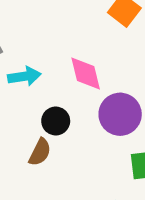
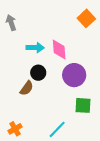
cyan arrow: (24, 76) -> (35, 48), moved

